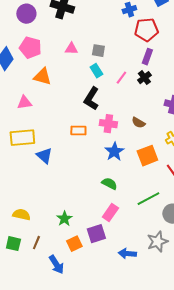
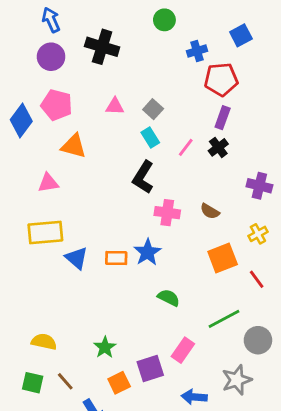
gray square: (98, 51) -> (153, 109), turned 32
orange rectangle: (78, 131) -> (116, 258), moved
blue star: (114, 152) -> (147, 252), moved
pink rectangle: (110, 213) -> (183, 350), moved
brown line: (36, 243) -> (65, 381), turned -64

